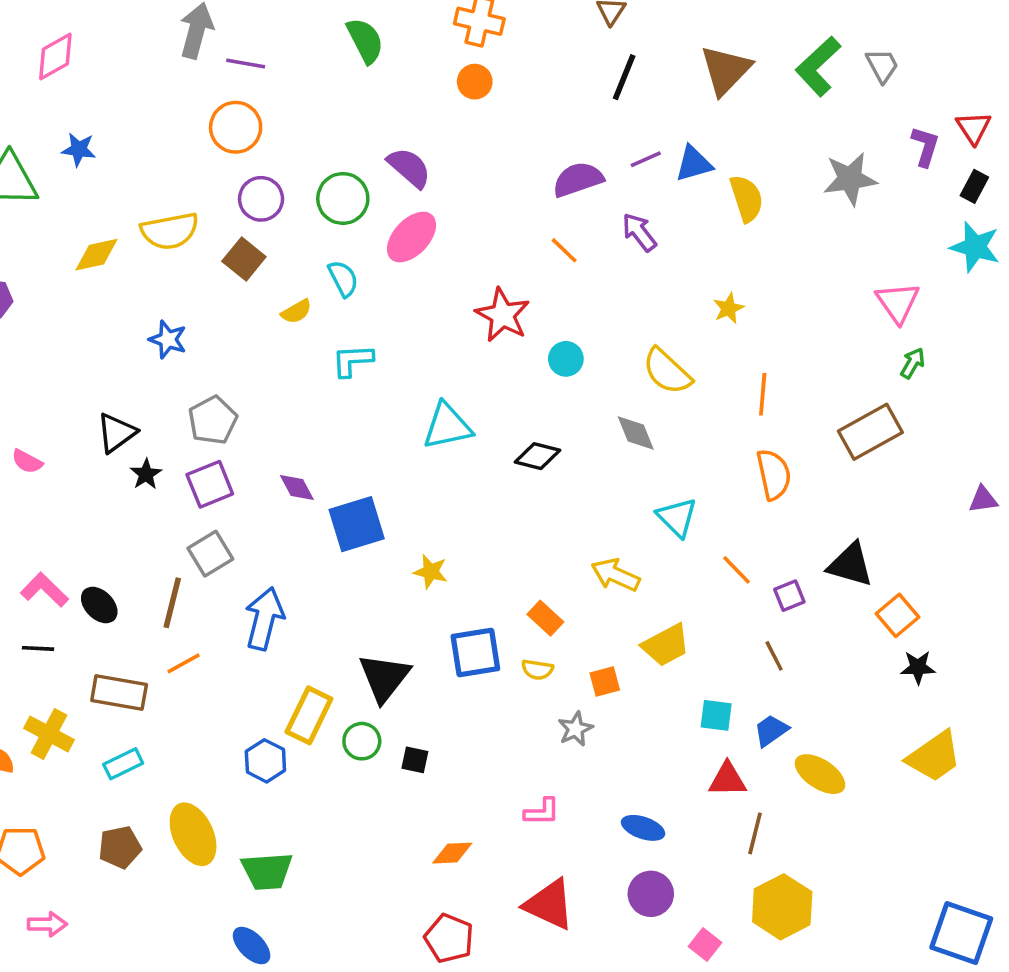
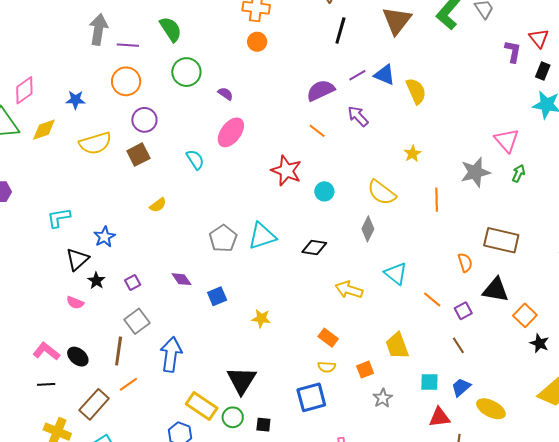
green semicircle: (365, 41) -> (171, 29), moved
pink diamond: (55, 57) -> (24, 90), moved
blue star: (79, 149) -> (75, 100), moved
blue triangle: (694, 164) -> (384, 75), turned 45
purple semicircle: (409, 168) -> (225, 94), size x0.6
gray star: (850, 179) -> (475, 172), moved
green circle: (343, 198) -> (186, 72), moved
yellow diamond: (96, 255) -> (44, 130), moved
brown square: (244, 259) -> (138, 155), turned 30
yellow semicircle: (296, 311) -> (158, 205), moved
blue star: (168, 339) -> (105, 237), moved, turned 30
cyan L-shape: (352, 360) -> (59, 218), moved
gray pentagon: (213, 420) -> (223, 238), moved
brown rectangle: (870, 432) -> (501, 240), moved, turned 48
gray diamond: (636, 433) -> (368, 229), turned 55
pink semicircle: (27, 461) -> (75, 303), moved
orange semicircle: (774, 475) -> (465, 262), moved, size x0.7
purple square: (210, 484) -> (133, 283), size x0.6
blue square: (357, 524) -> (217, 296), size x0.6
yellow arrow: (615, 575) -> (349, 290), moved
yellow trapezoid: (666, 645) -> (397, 346), turned 104
blue square: (475, 652) -> (311, 397), moved
black star: (918, 667) -> (539, 343), turned 30
brown rectangle: (119, 692) -> (94, 404), turned -52
yellow rectangle: (309, 715) -> (202, 406), turned -76
gray star: (575, 729) -> (383, 398), moved

